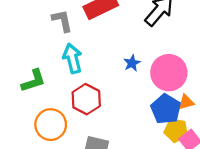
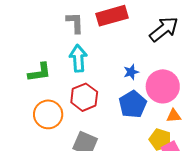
blue pentagon: (166, 109) -> (133, 104), moved

